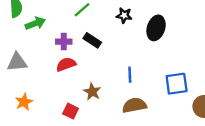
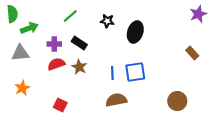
gray triangle: (17, 62) -> (20, 53), moved
blue square: (177, 84) -> (135, 72), moved
brown star: (92, 92) -> (79, 67), moved
orange star: (24, 102) -> (22, 88), moved

